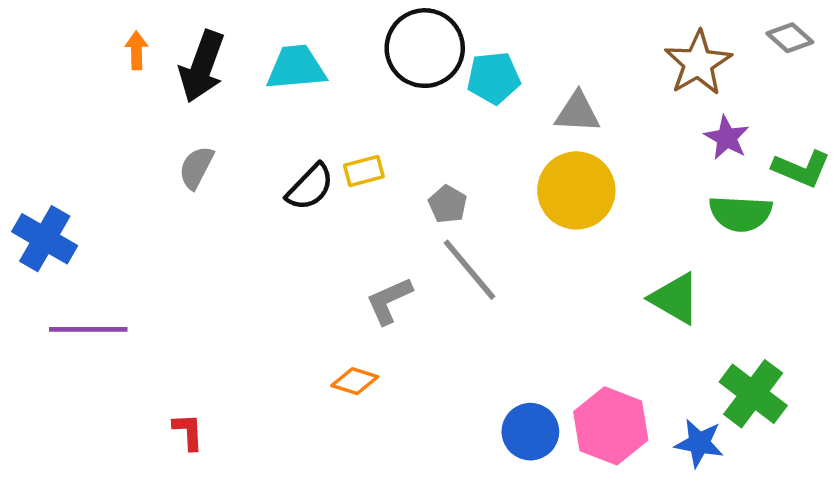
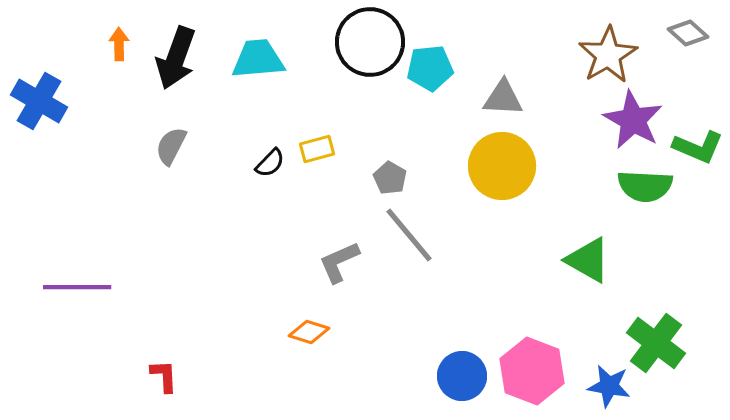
purple star: (727, 138) -> (633, 120), size x1.5
black semicircle: (310, 187) -> (270, 163), size x0.7
blue cross: (45, 239) -> (39, 101), moved

